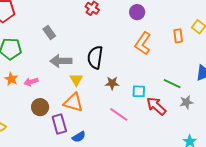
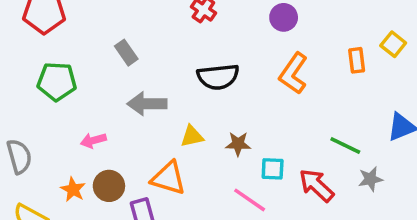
black semicircle: (95, 57) -> (218, 77), moved, turned -105
orange star: (11, 79) -> (73, 190), moved
yellow triangle: (76, 80) -> (192, 136), moved, turned 48
cyan square: (139, 91) -> (273, 169), moved

